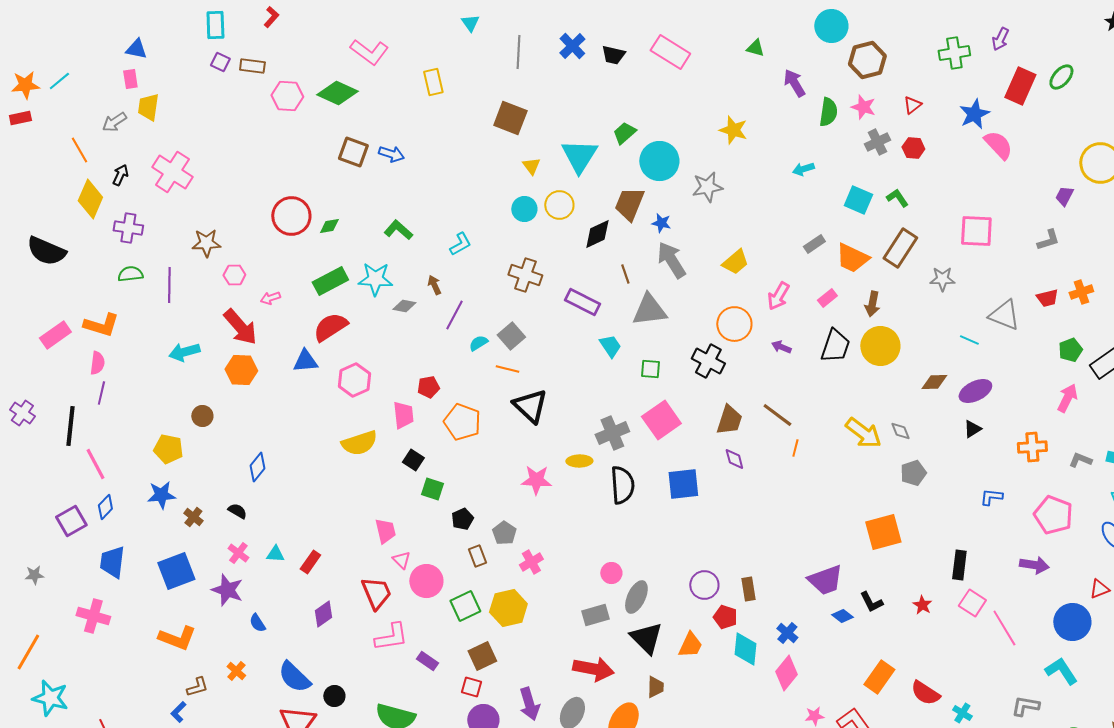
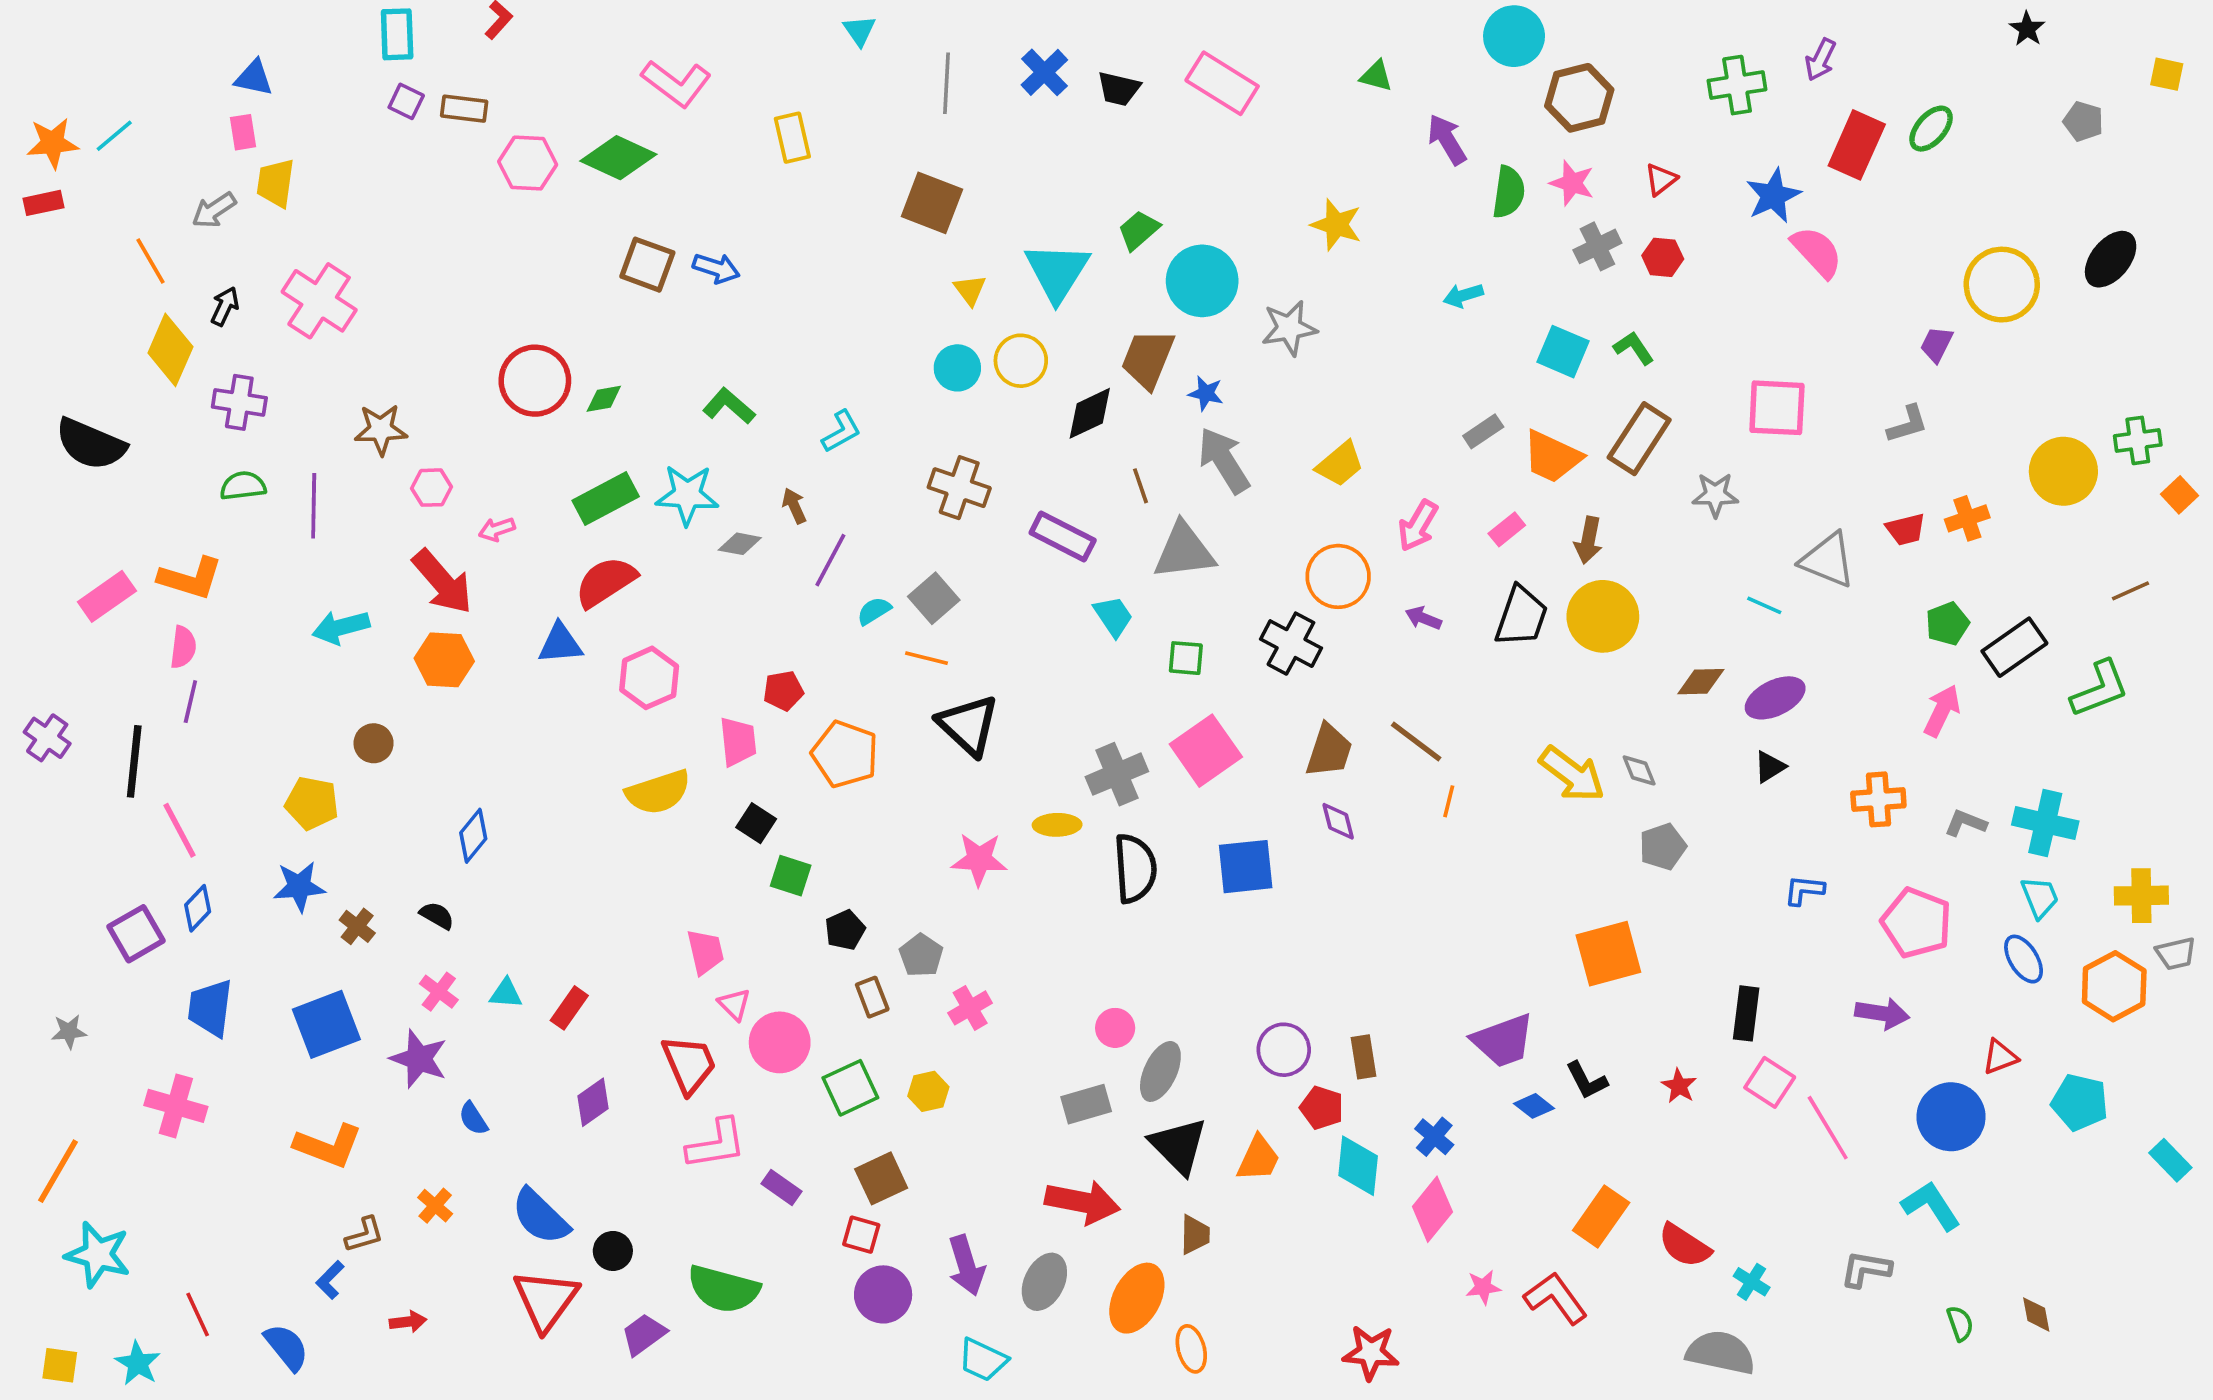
yellow hexagon: (508, 608) -> (928, 1091), size x0.6

